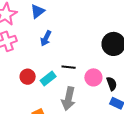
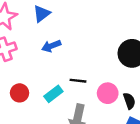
blue arrow: (46, 38) -> (51, 46), turned 42
red circle: (28, 77) -> (20, 93), moved

